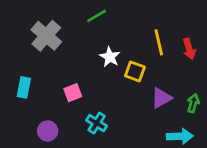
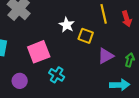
pink square: (73, 93) -> (39, 52), size x1.6

